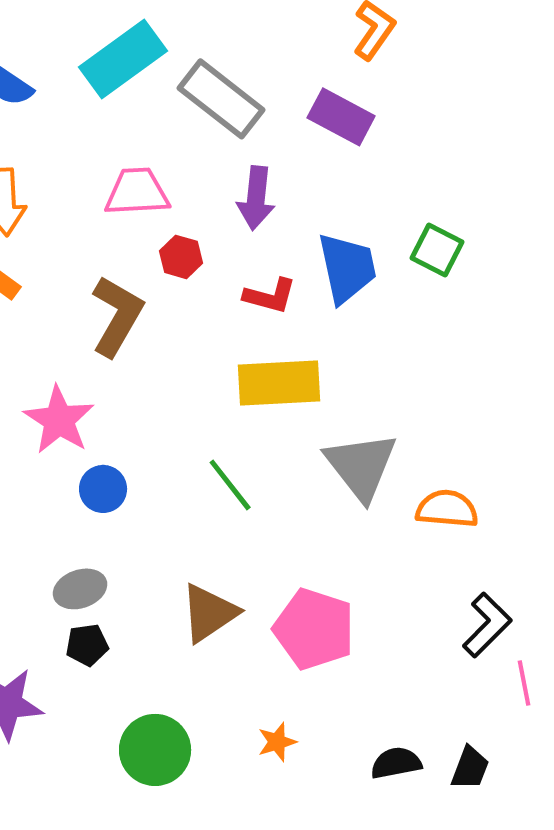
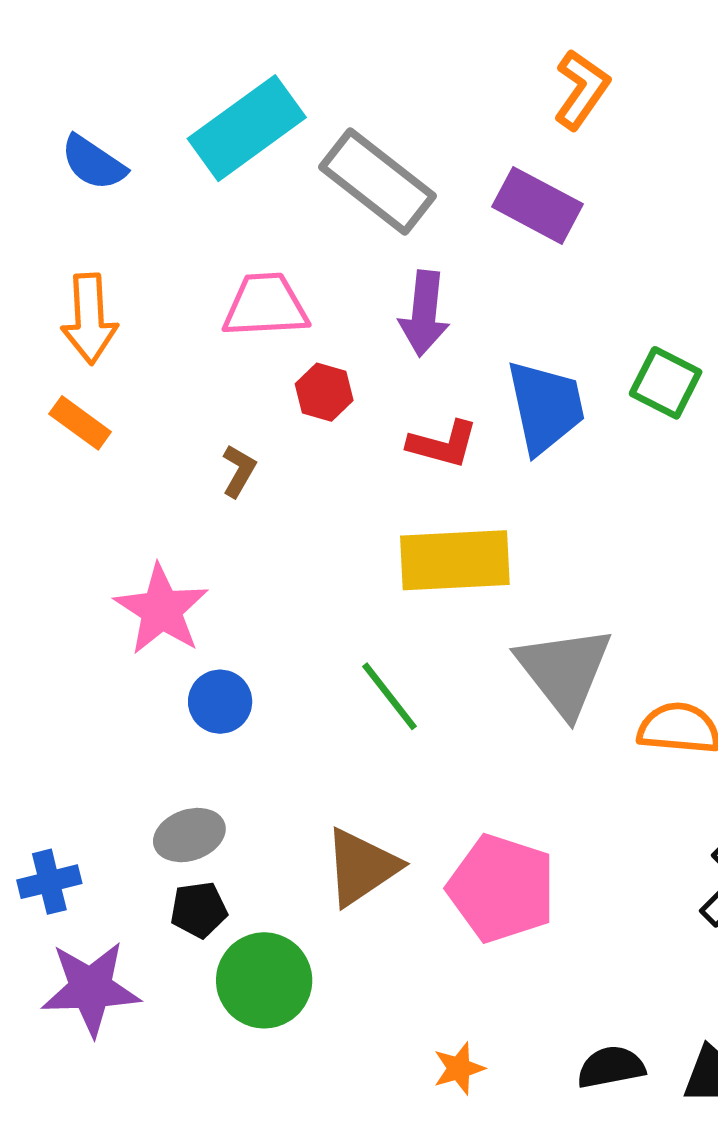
brown L-shape: (117, 316) -> (239, 471), size x0.5
orange star: (277, 742) -> (459, 1068), moved
green circle: (155, 750) -> (264, 980), moved

